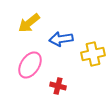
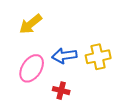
blue arrow: (61, 39) -> (64, 56), moved

